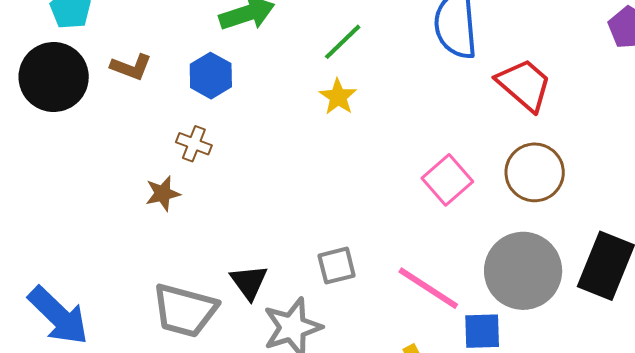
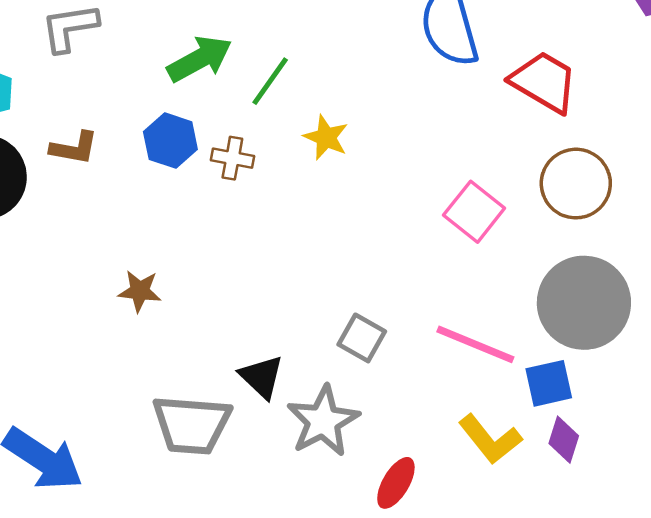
green line: (343, 42) -> (270, 81), moved
brown cross: (194, 144) -> (232, 158), moved
brown star: (163, 194) -> (140, 291), turned 30
gray square: (337, 266) -> (362, 338), turned -36

